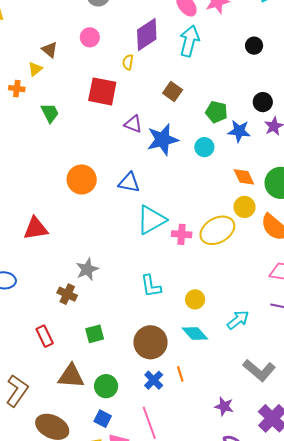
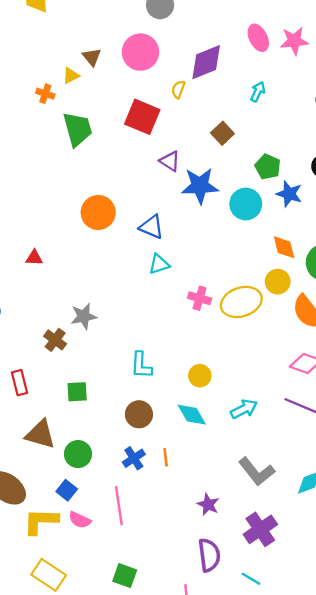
pink circle: (90, 37) -> (140, 52), size x1.6
cyan arrow: (189, 41) -> (258, 92), moved, size x0.6
green trapezoid: (50, 113) -> (77, 129), size x1.5
cyan circle: (204, 147) -> (246, 204), size x1.4
cyan triangle: (151, 220) -> (159, 264), moved, size x0.6
red triangle: (36, 229) -> (34, 258), size x0.6
cyan L-shape: (151, 286) -> (141, 365), moved
brown circle: (151, 342) -> (139, 414), size x0.7

